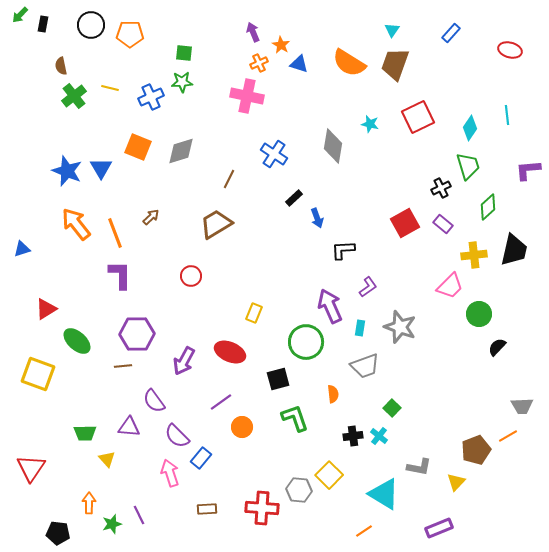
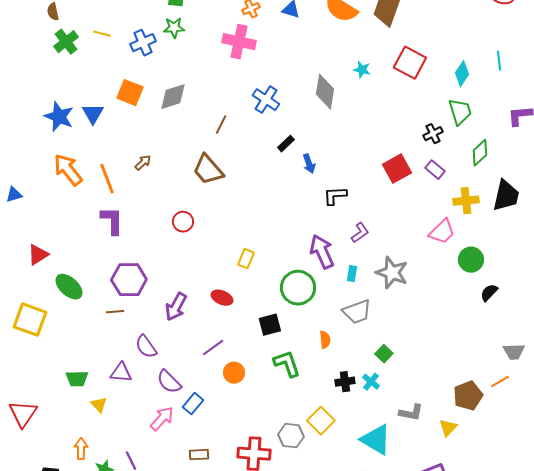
red square: (418, 117) -> (410, 63), turned -36
brown trapezoid: (216, 224) -> (208, 170), turned -100
red ellipse: (230, 352) -> (222, 298), size x0.7
pink arrow: (170, 473) -> (162, 419), turned 60

